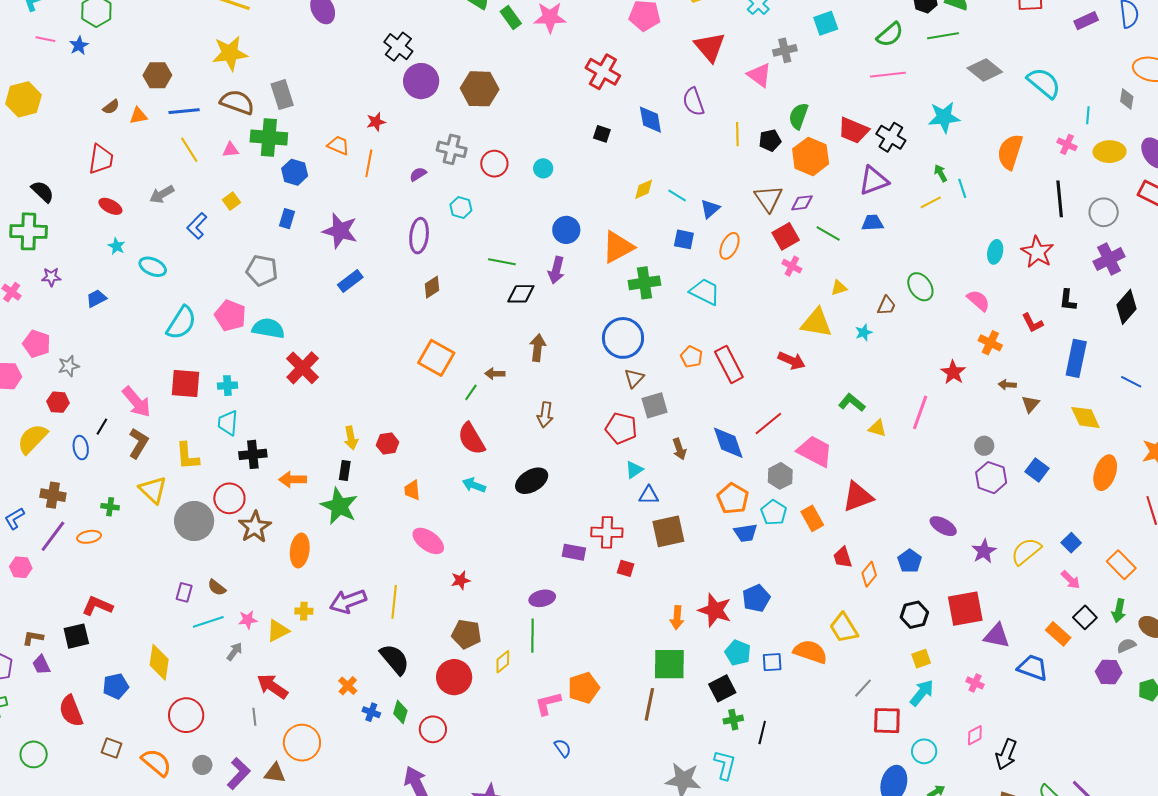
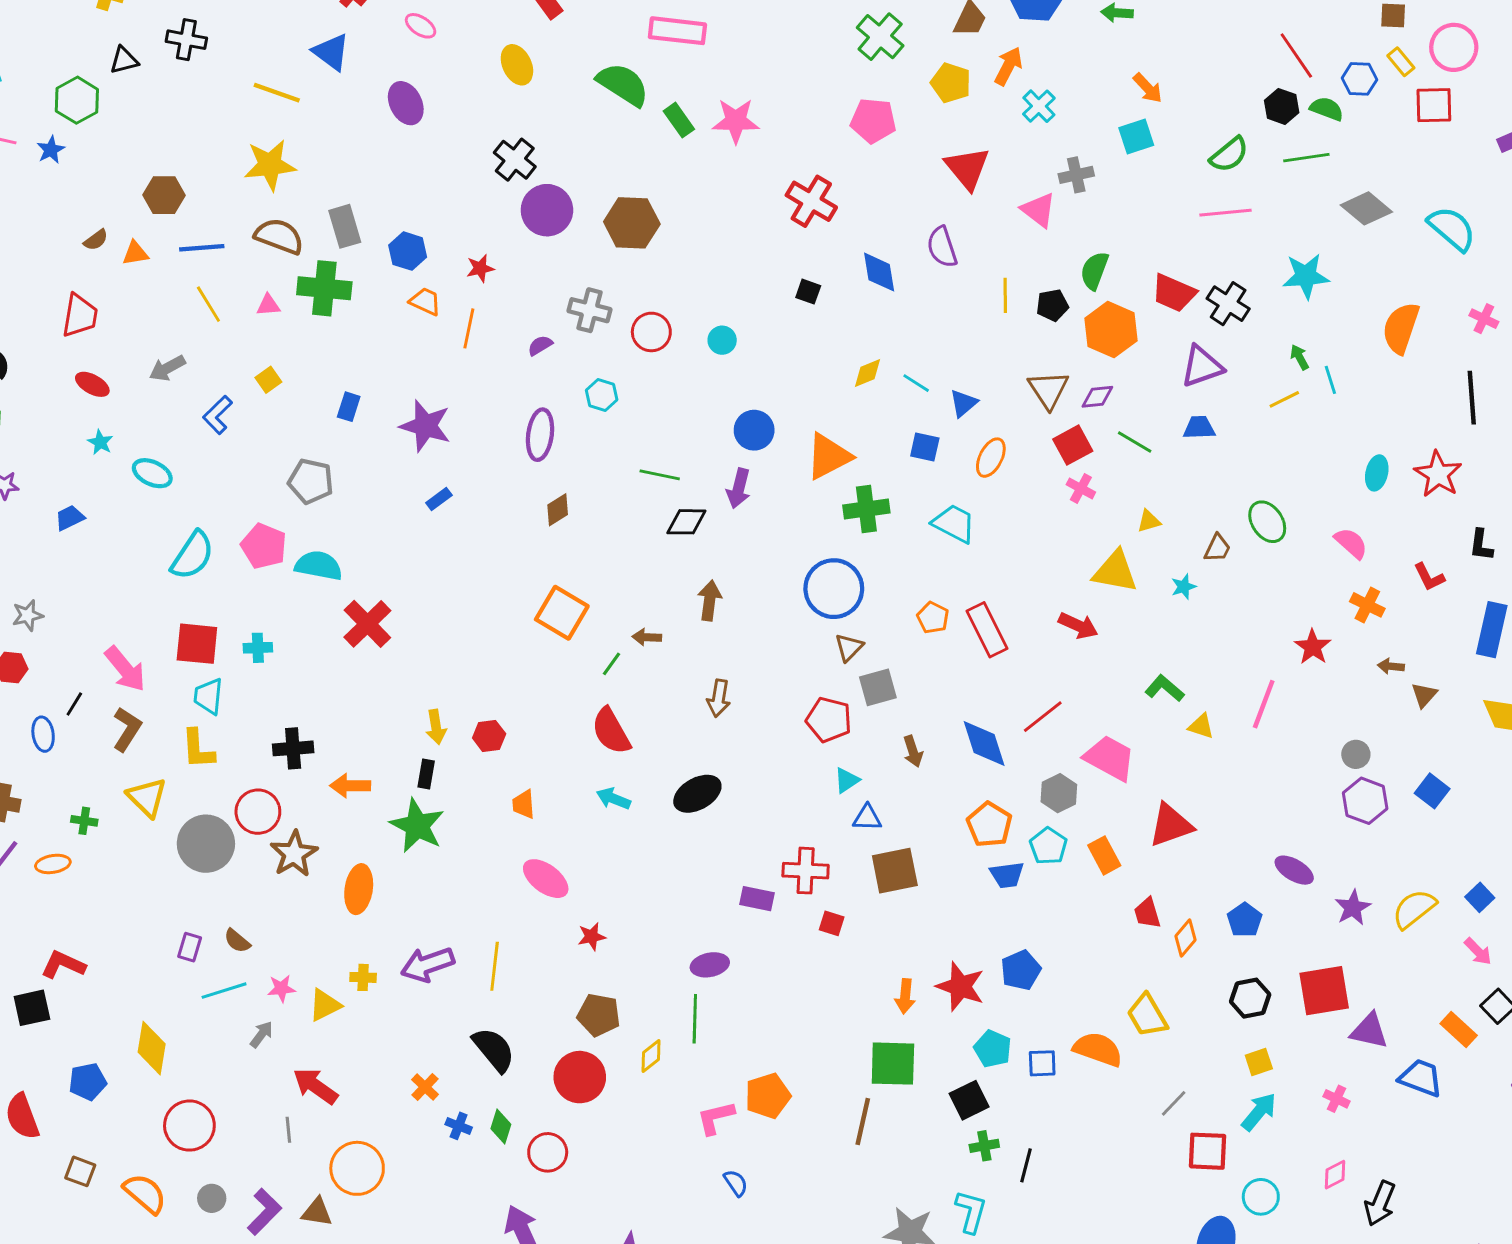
blue hexagon: (295, 172) -> (408, 251), moved
blue rectangle: (350, 281) -> (439, 499), size x0.7
cyan trapezoid: (228, 423) -> (208, 696), moved

